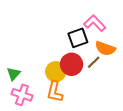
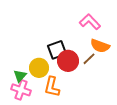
black square: (78, 38) -> (57, 50), moved
yellow circle: (56, 72) -> (39, 68), moved
green triangle: (14, 74) -> (20, 76), moved

